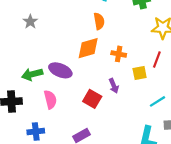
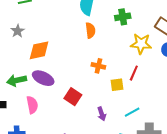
orange semicircle: (99, 21) -> (90, 30), moved
orange diamond: (88, 48) -> (39, 50), moved
purple arrow: (114, 86) -> (102, 114), moved
red square: (92, 99) -> (73, 97), moved

